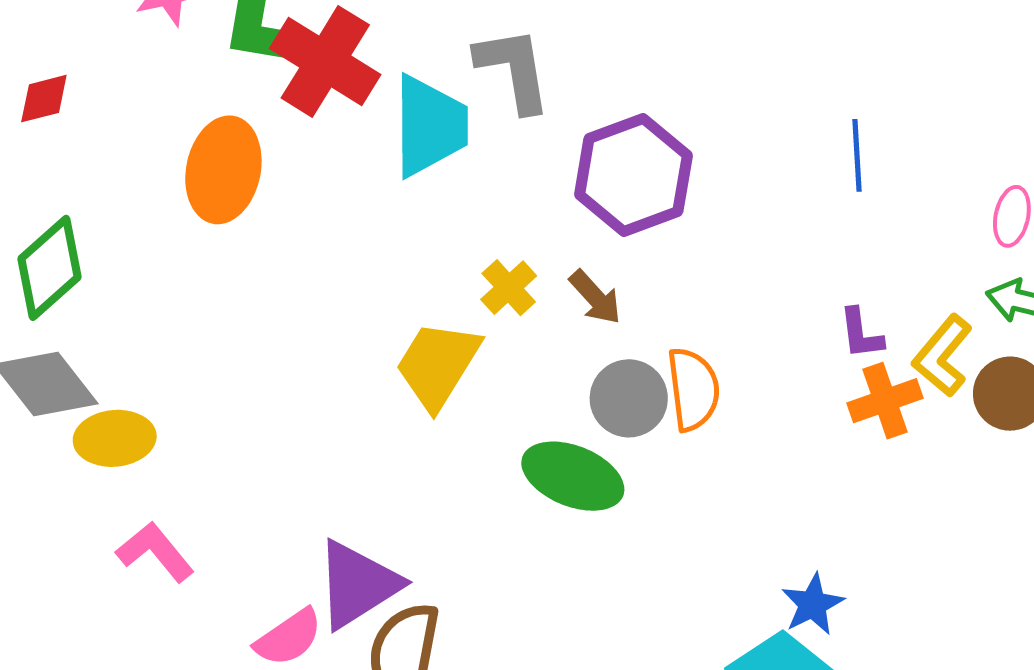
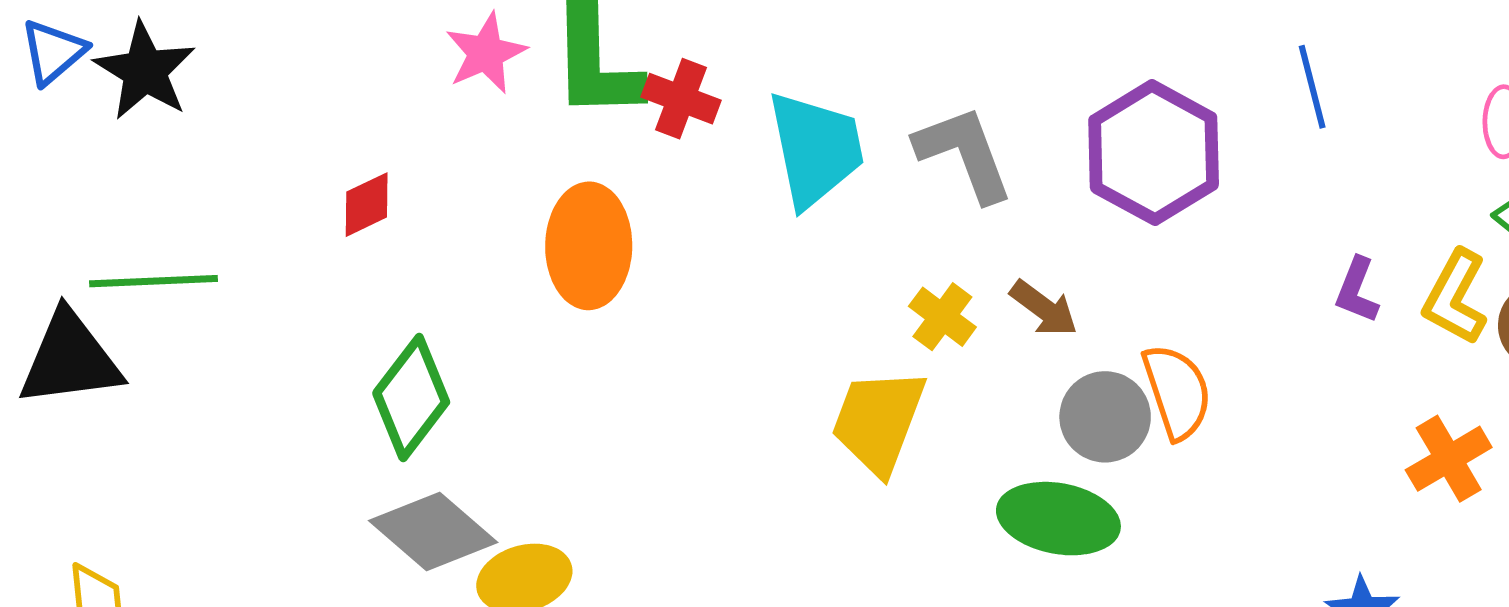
red cross: (325, 61) -> (681, 99), size x0.6
gray L-shape: (514, 69) -> (964, 154), moved
purple hexagon: (633, 175) -> (1154, 153), moved
purple L-shape: (861, 334) -> (1357, 290), turned 40
orange cross: (885, 401) -> (1449, 459), moved

